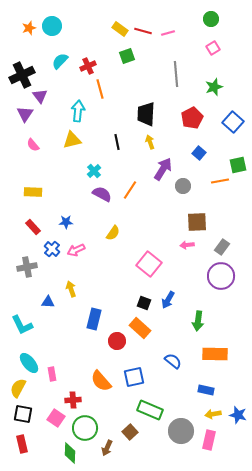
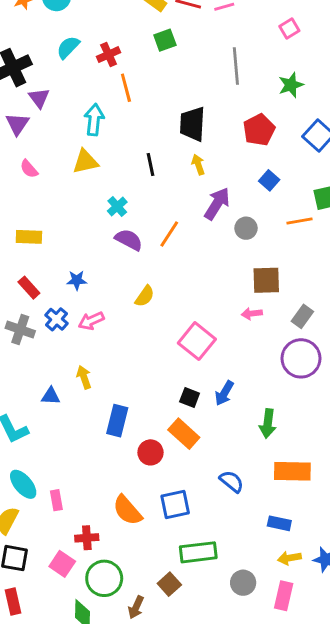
gray cross: (27, 267) -> (20, 329), moved, turned 30
green rectangle: (150, 410) -> (198, 552), turned -30
gray circle: (181, 431) -> (243, 583), size x0.7

